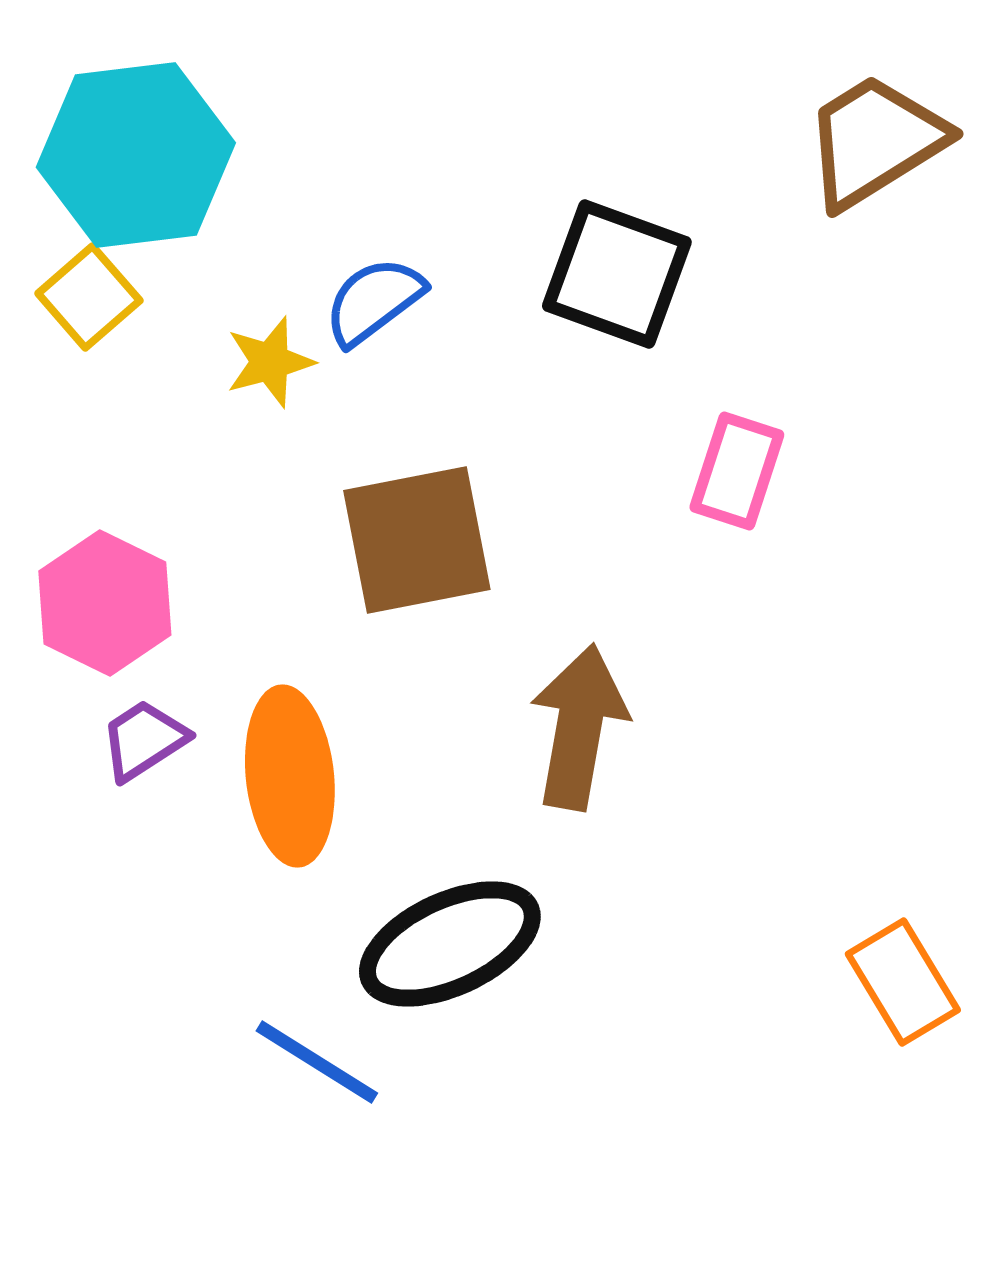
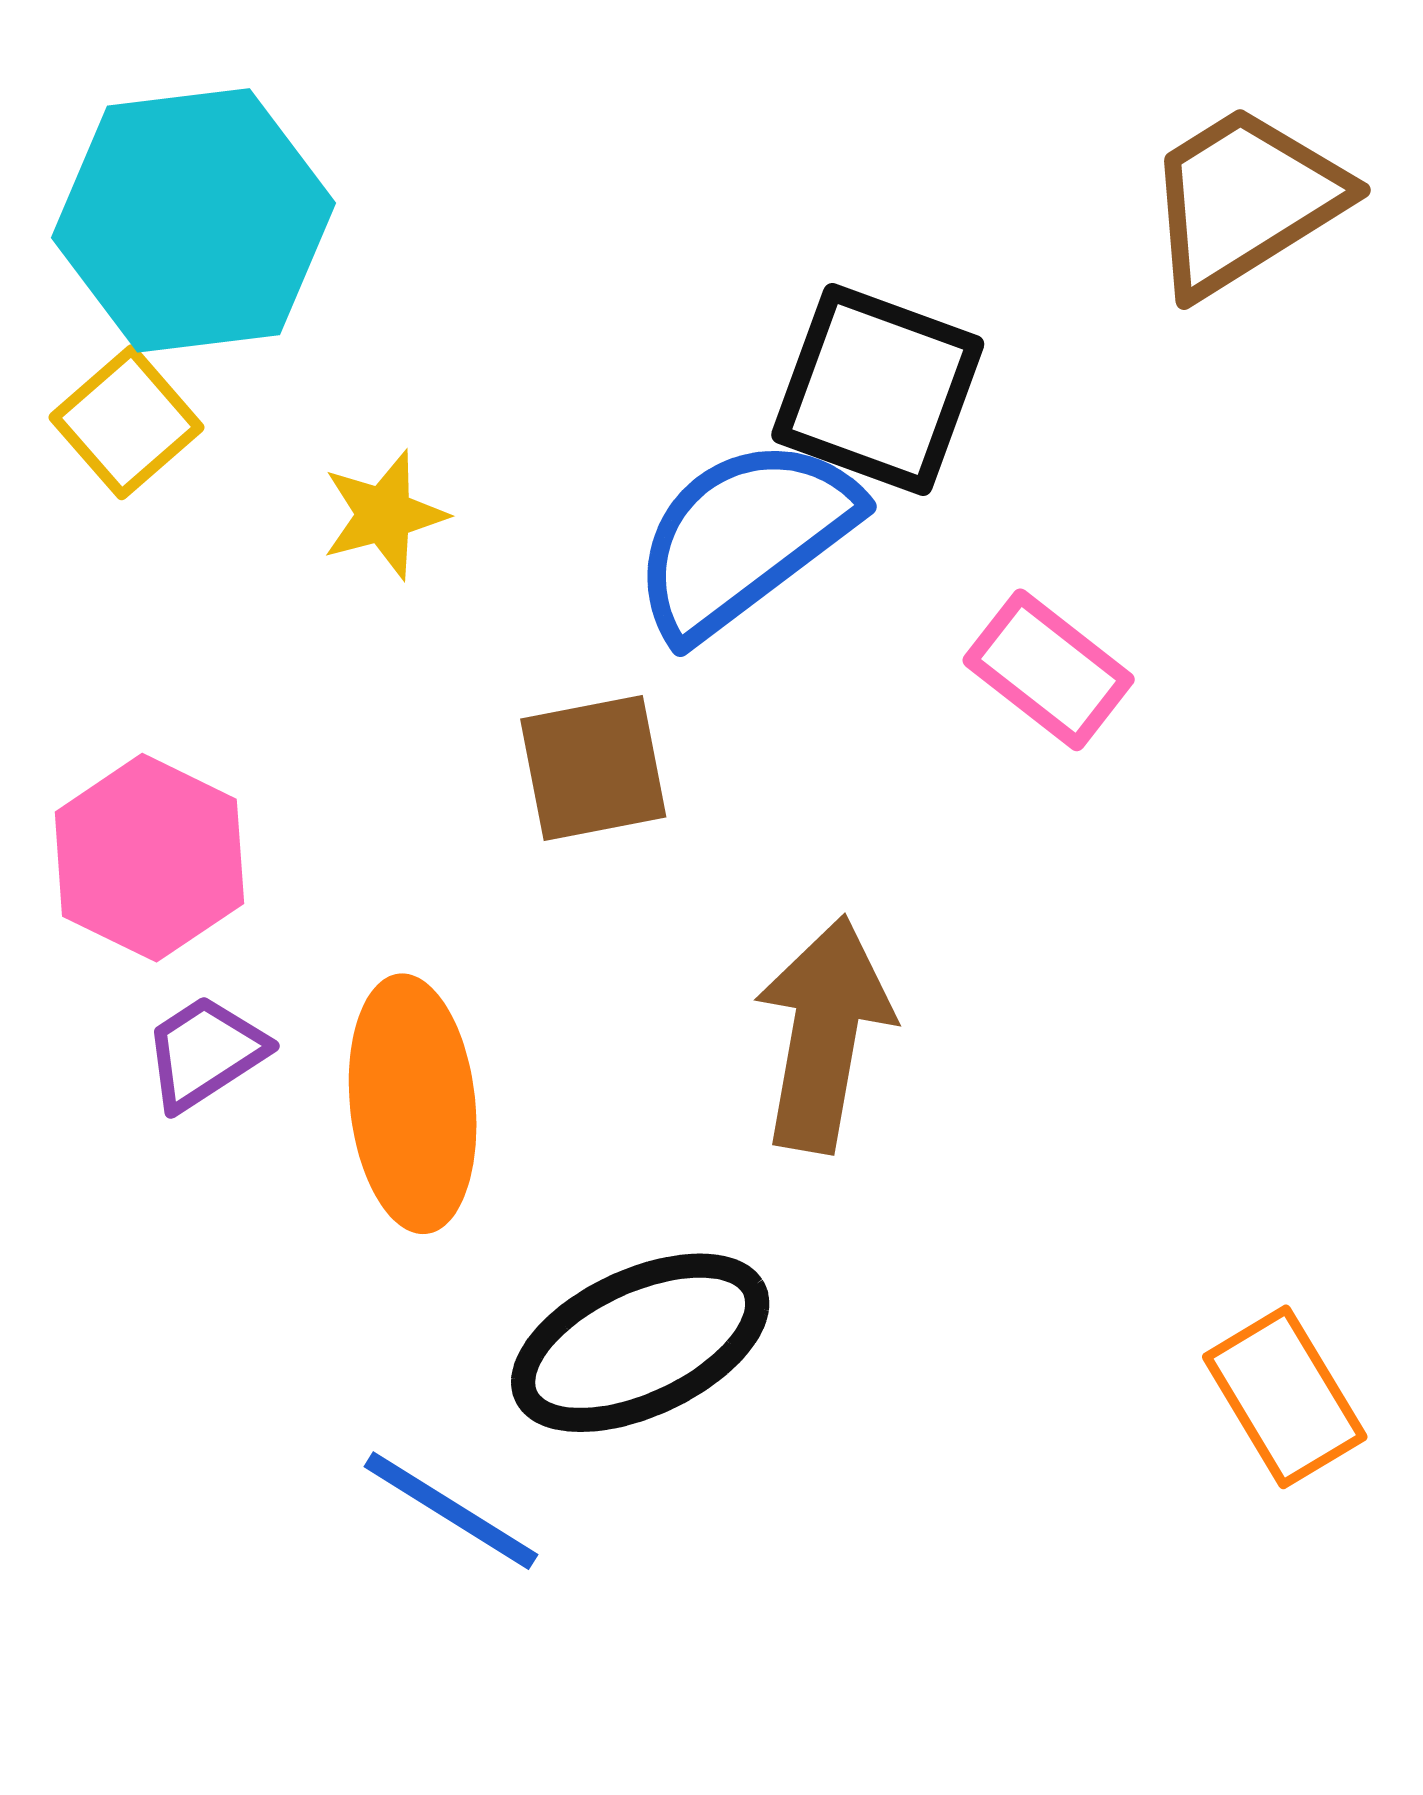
blue semicircle: (374, 301) -> (744, 538), moved, size x1.6
pink rectangle: (737, 471) -> (1049, 670), turned -70
brown square: (417, 540) -> (593, 768), size x0.7

